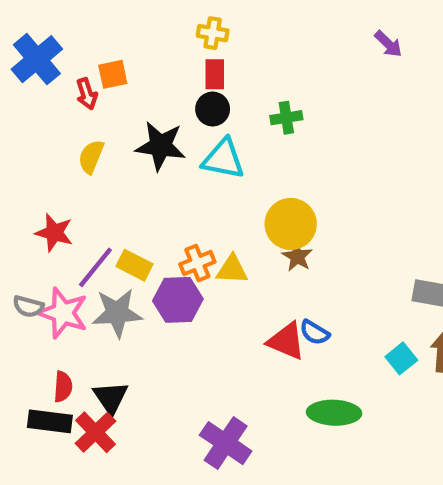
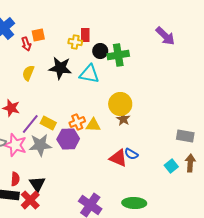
yellow cross: (213, 33) -> (75, 42), moved
purple arrow: (388, 44) -> (165, 36), moved, size x1.5
black circle: (213, 109) -> (100, 51), moved
green cross: (286, 118) -> (118, 55), size x1.5
green ellipse: (334, 413) -> (134, 203), moved

